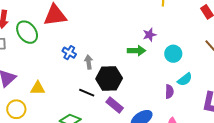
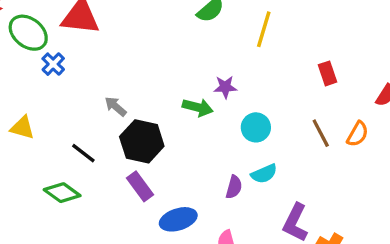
green ellipse: (27, 32) -> (28, 33), turned -30
blue cross: (69, 53) -> (53, 64), moved
gray arrow: (89, 62) -> (116, 106), turned -56
black line: (87, 93) -> (83, 153), moved

